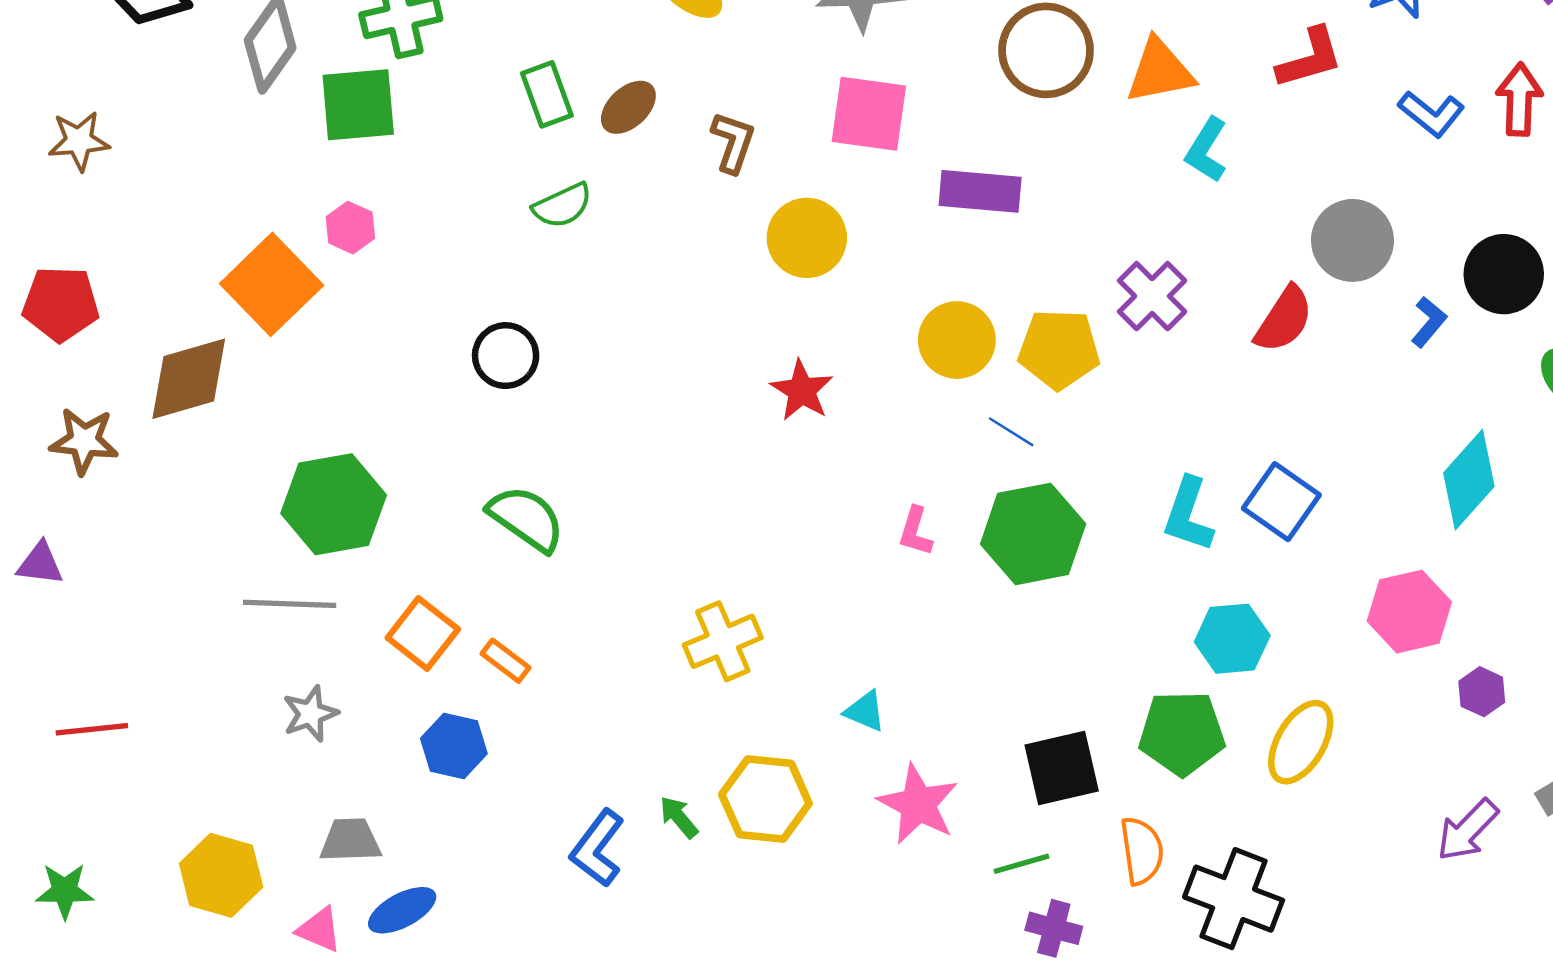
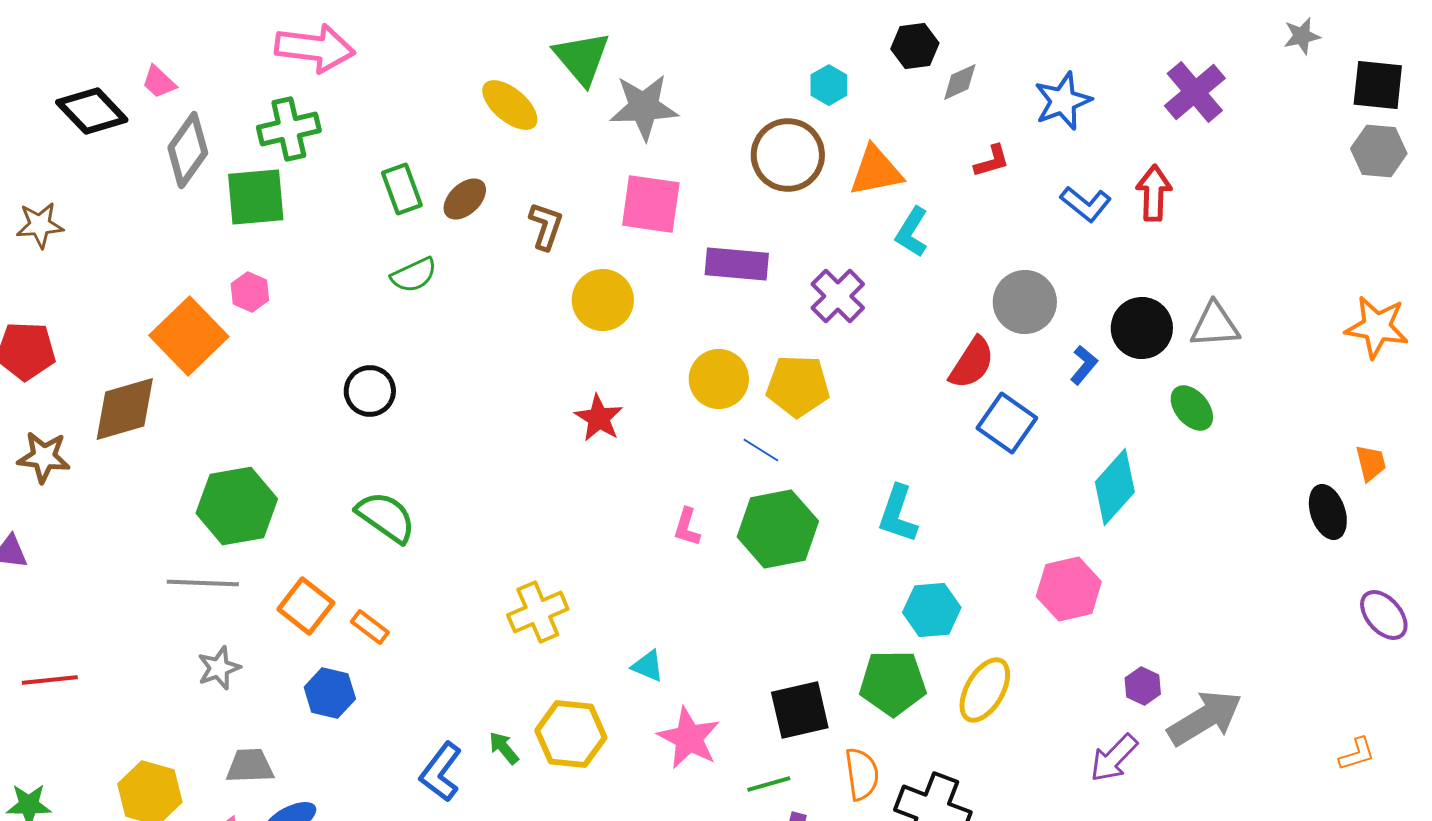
red L-shape: (1310, 58) -> (992, 161), size x0.7
purple cross: (1152, 296) -> (838, 296), moved
blue square: (1281, 502) -> (1007, 423), moved
purple hexagon: (1482, 692) -> (1143, 686), moved

